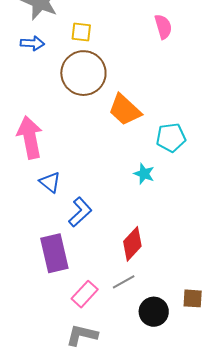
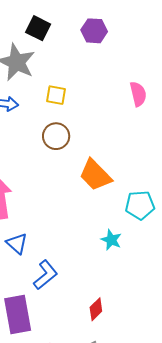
brown circle: (83, 73) -> (56, 136), size x0.6
red diamond: (132, 244) -> (96, 309), size x0.7

